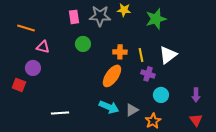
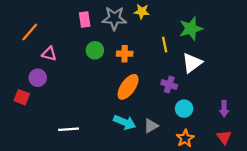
green star: (156, 19) -> (191, 29), moved
orange line: (26, 28) -> (30, 32), turned -66
orange cross: (120, 52) -> (125, 54), moved
yellow line: (141, 55) -> (165, 45), moved
orange star: (153, 121) -> (185, 138), moved

